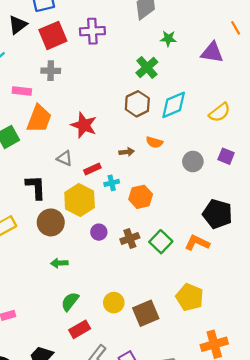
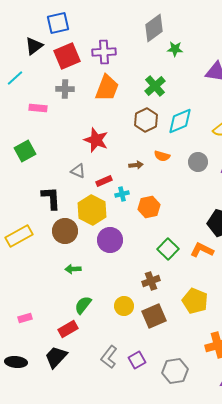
green star: (168, 39) -> (175, 49), moved
orange trapezoid: (39, 119) -> (107, 88), moved
gray circle: (193, 162) -> (198, 162), moved
purple circle: (99, 232) -> (110, 240), size x1.6
brown cross: (130, 238) -> (151, 281), moved
red rectangle: (80, 329) -> (68, 329), moved

